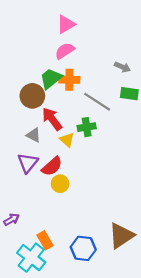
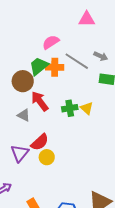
pink triangle: (66, 24) -> (87, 19), moved, turned 30
gray line: (97, 102) -> (77, 61), moved
yellow triangle: (67, 140) -> (87, 108), moved
purple triangle: (28, 163) -> (20, 153), moved

